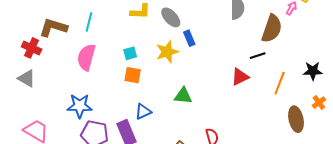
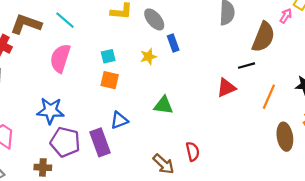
cyan line: (89, 22) -> (65, 20), turned -66
yellow star: (167, 52) -> (148, 57), size x0.7

